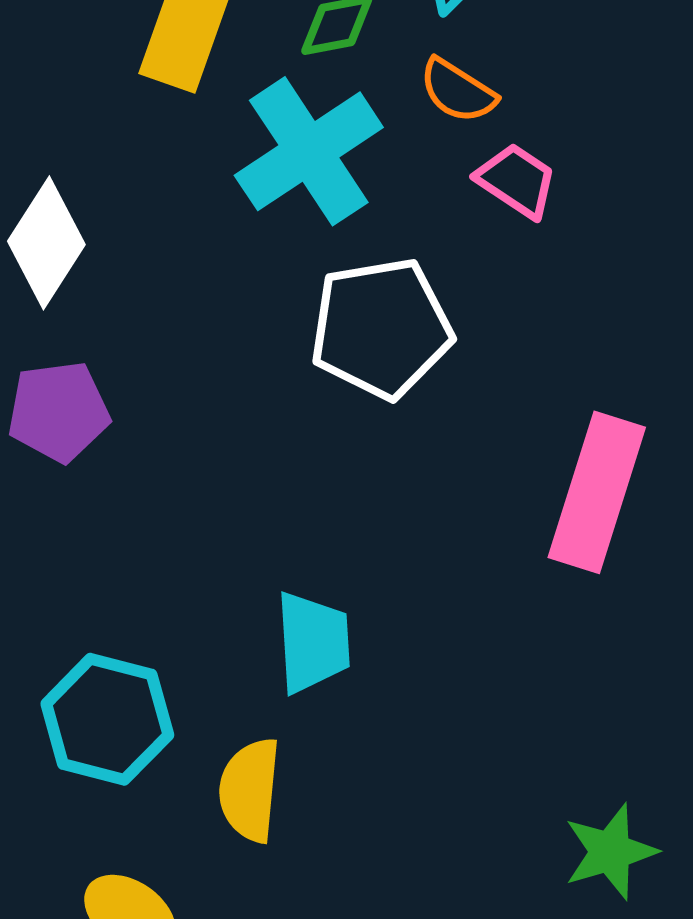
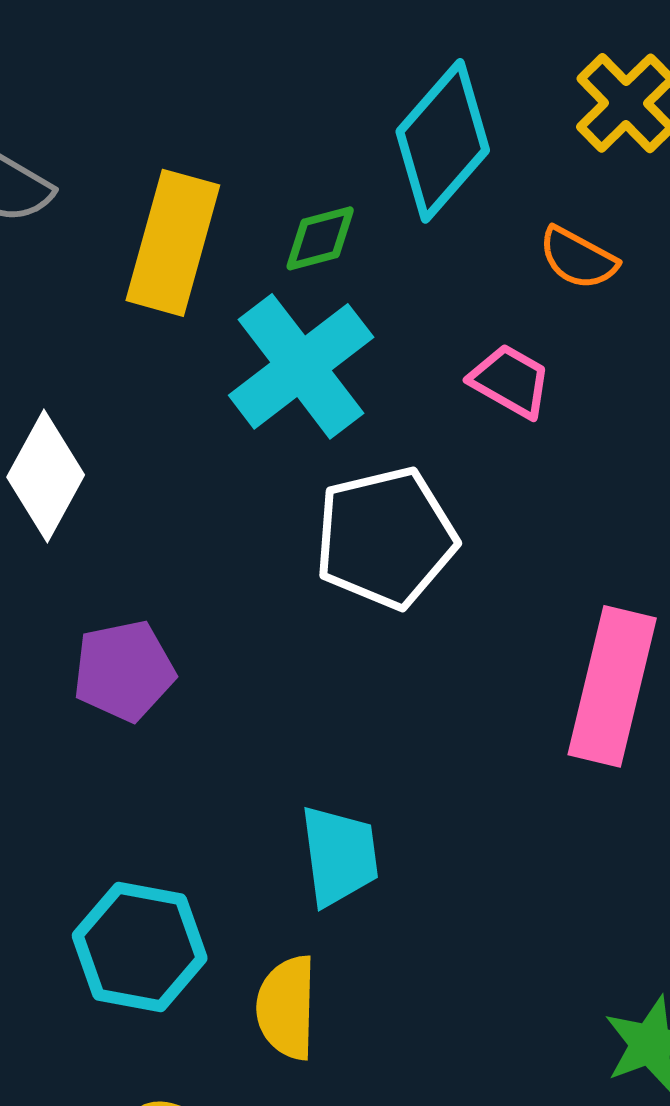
orange semicircle: (458, 91) -> (578, 258), moved
purple pentagon: (59, 412) -> (124, 671), moved

